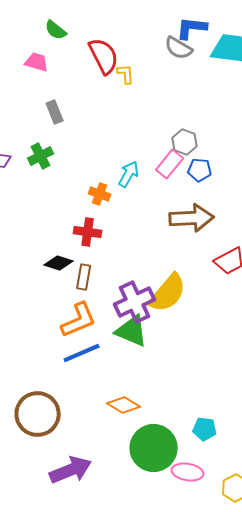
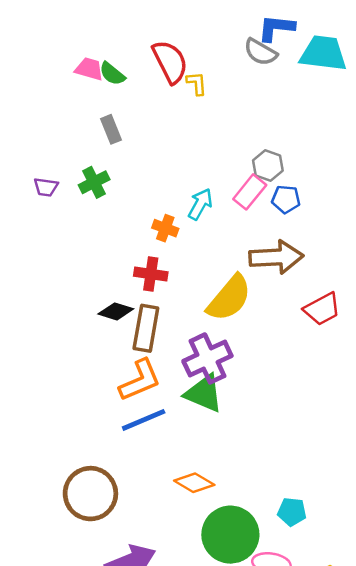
green semicircle: (56, 30) -> (112, 74), moved
brown rectangle: (84, 277) -> (146, 328), size x1.5
yellow semicircle: (168, 293) -> (229, 298), moved

